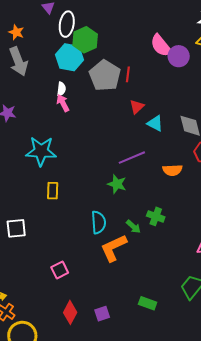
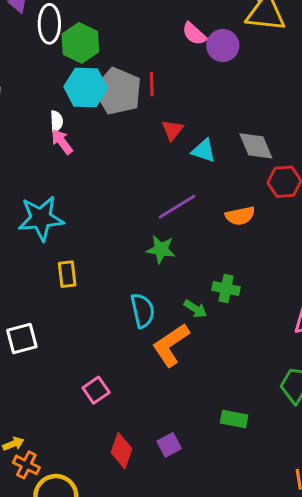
pink semicircle: (161, 46) -> (194, 34), size x0.7
cyan hexagon: (70, 57) -> (86, 88), moved

